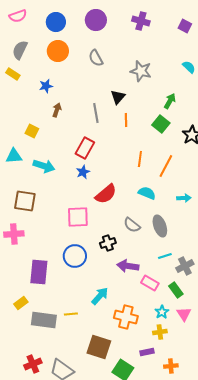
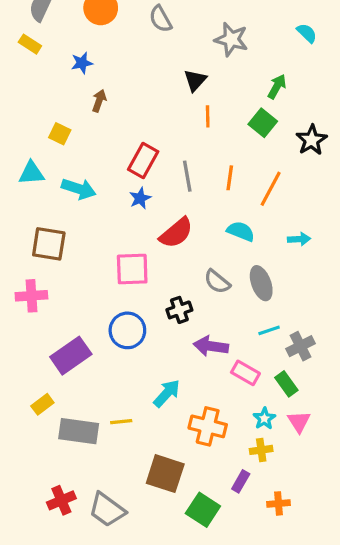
gray line: (96, 113) -> (187, 176), moved
purple rectangle: (39, 272) -> (71, 356), turned 50
purple rectangle: (147, 352) -> (241, 481), turned -48

